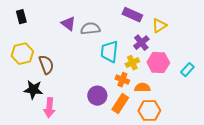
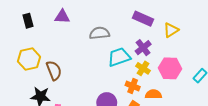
purple triangle: (68, 24) -> (62, 17), moved, turned -35
purple cross: (141, 43) -> (143, 48), moved
cyan trapezoid: (109, 52) -> (119, 57), turned 65
yellow cross: (132, 63) -> (143, 68), turned -32

